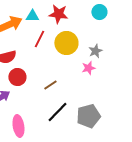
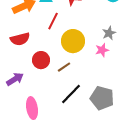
yellow circle: (66, 43) -> (73, 41), moved
red circle: (17, 77) -> (41, 60), moved
gray pentagon: (88, 116) -> (102, 98), turned 30

